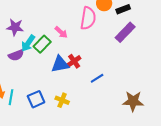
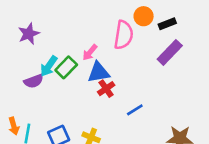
purple star: (15, 27) -> (29, 34), moved, turned -30
pink arrow: (61, 32) -> (90, 52), turned 88
blue triangle: (60, 64) -> (99, 72), moved

